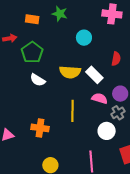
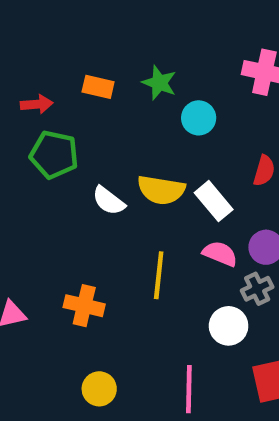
green star: (60, 14) -> (159, 83), moved
orange rectangle: (32, 19) -> (98, 87), moved
green pentagon: (32, 52) -> (54, 155), moved, turned -30
white semicircle: (38, 80) -> (109, 201), moved

